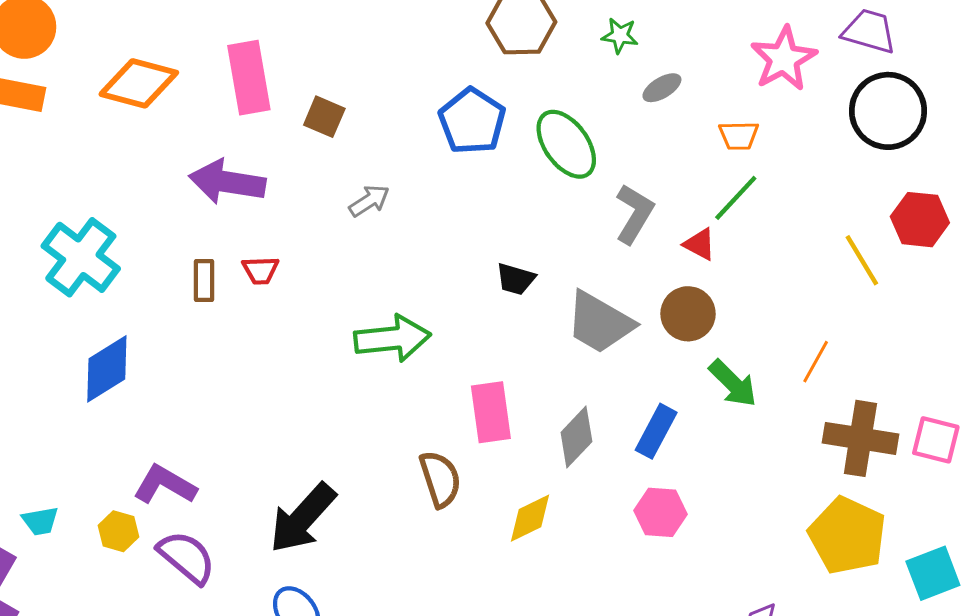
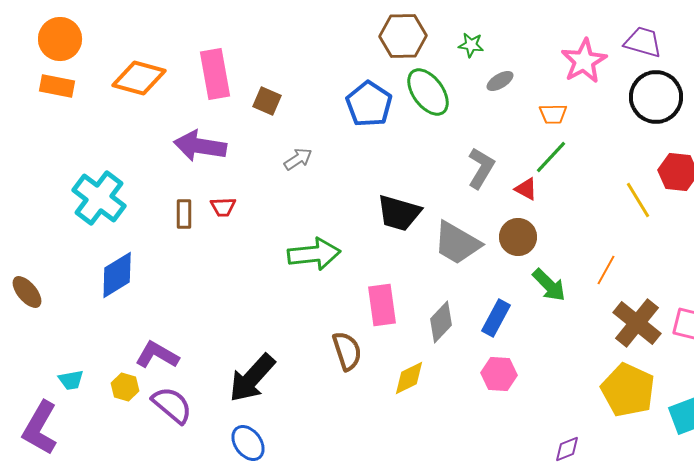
green ellipse: (566, 144) -> (428, 92), moved
black trapezoid: (516, 279) -> (399, 213), size x1.6
brown cross: (860, 438) -> (637, 323), turned 30

